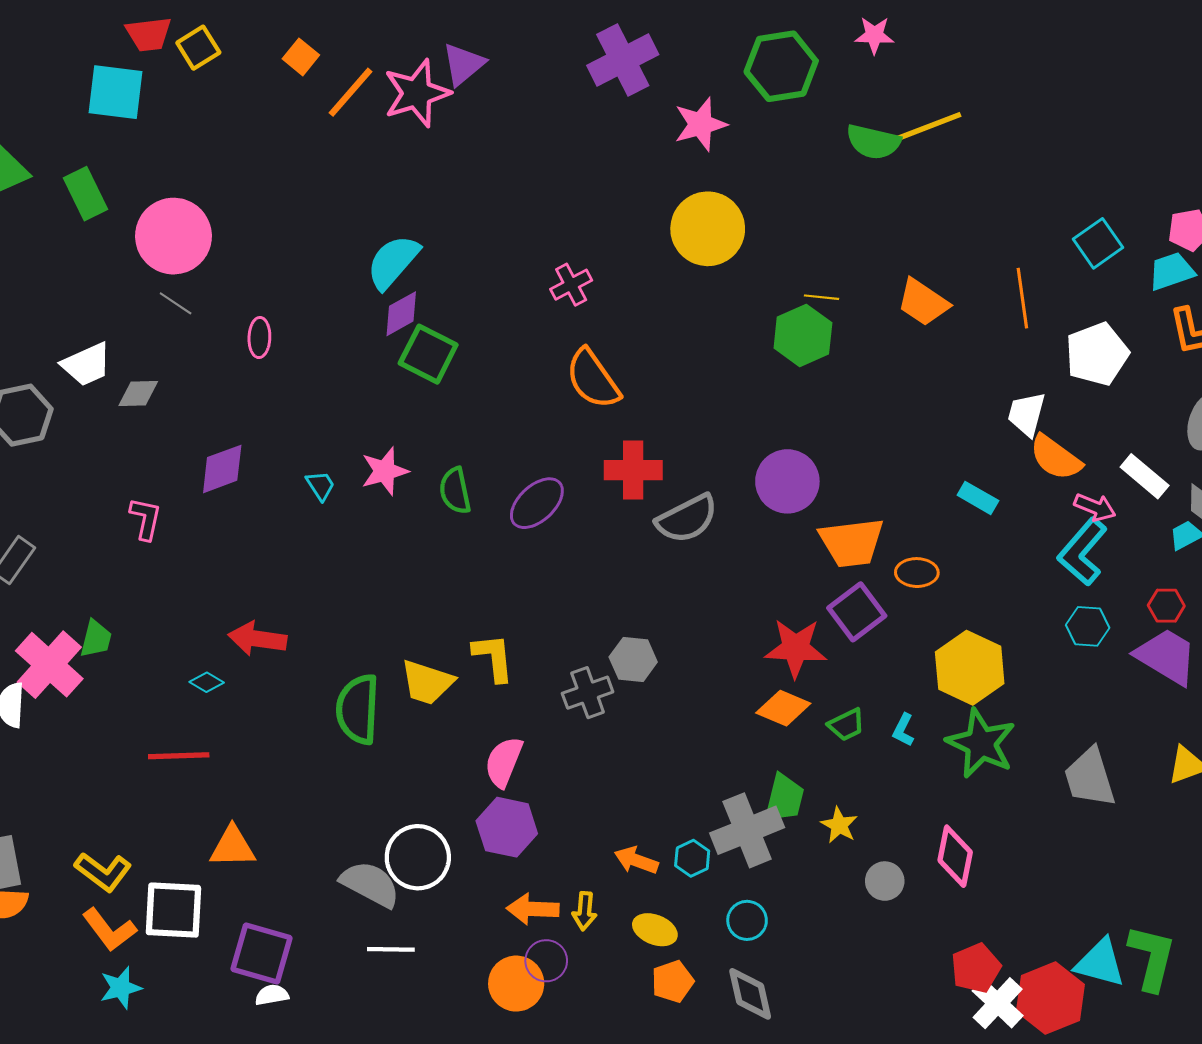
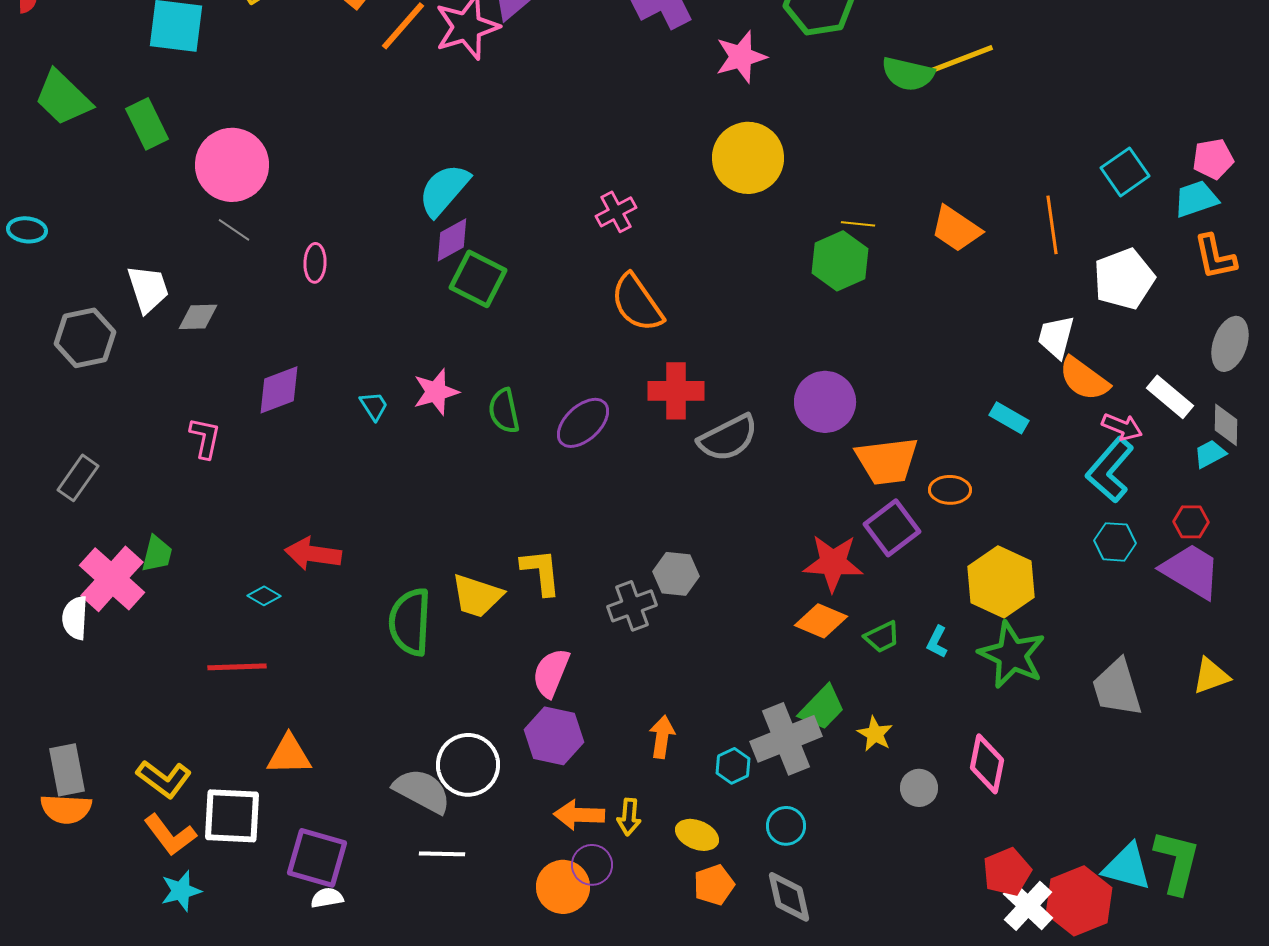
white trapezoid: (87, 364) -> (148, 289), turned -84
green trapezoid: (784, 798) -> (822, 708), turned 30
orange arrow: (636, 860) -> (662, 737), moved, turned 78

